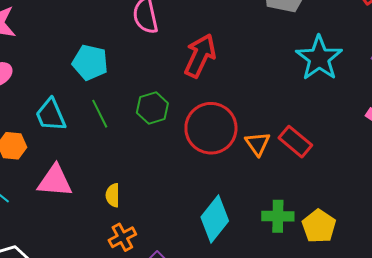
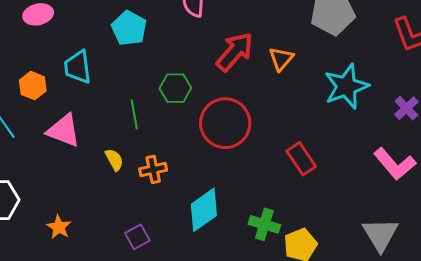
green line: (100, 114) -> (134, 114), moved
orange triangle: (258, 144) -> (281, 59), moved
yellow semicircle: (113, 195) -> (114, 160), turned 135
orange cross: (122, 237) -> (153, 169), moved

